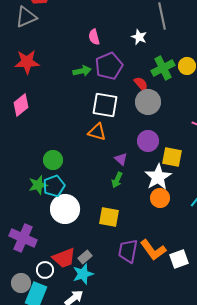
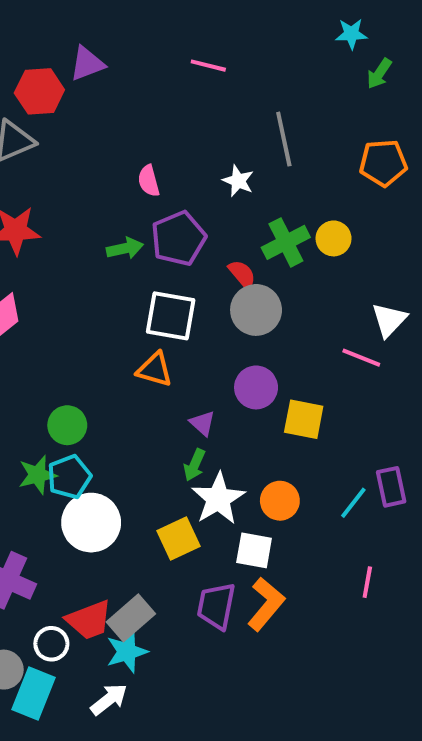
white star: (158, 177) -> (218, 499), moved
yellow square: (109, 217) -> (179, 538), turned -35
orange L-shape: (153, 250) -> (266, 604), turned -104
gray rectangle: (85, 257) -> (131, 618), size x1.6
white square: (179, 259) -> (254, 550), moved, turned 30

